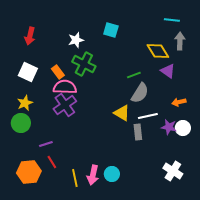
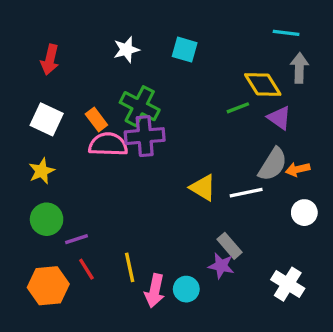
white star: (76, 40) -> (126, 50), moved
green line: (134, 75) -> (238, 108), moved
gray semicircle: (140, 93) -> (273, 164), moved
purple cross: (65, 105) -> (145, 136), moved, turned 30
green circle: (21, 123) -> (47, 219), moved
purple star: (169, 127) -> (221, 266), moved
gray rectangle: (138, 132) -> (229, 246), moved, turned -35
yellow line: (75, 178) -> (130, 267), moved

